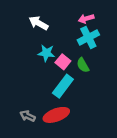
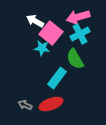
pink arrow: (86, 19) -> (78, 17), size x1.6
pink square: (63, 62) -> (51, 33), moved, size x1.6
green semicircle: (83, 65) -> (75, 59), size x1.5

